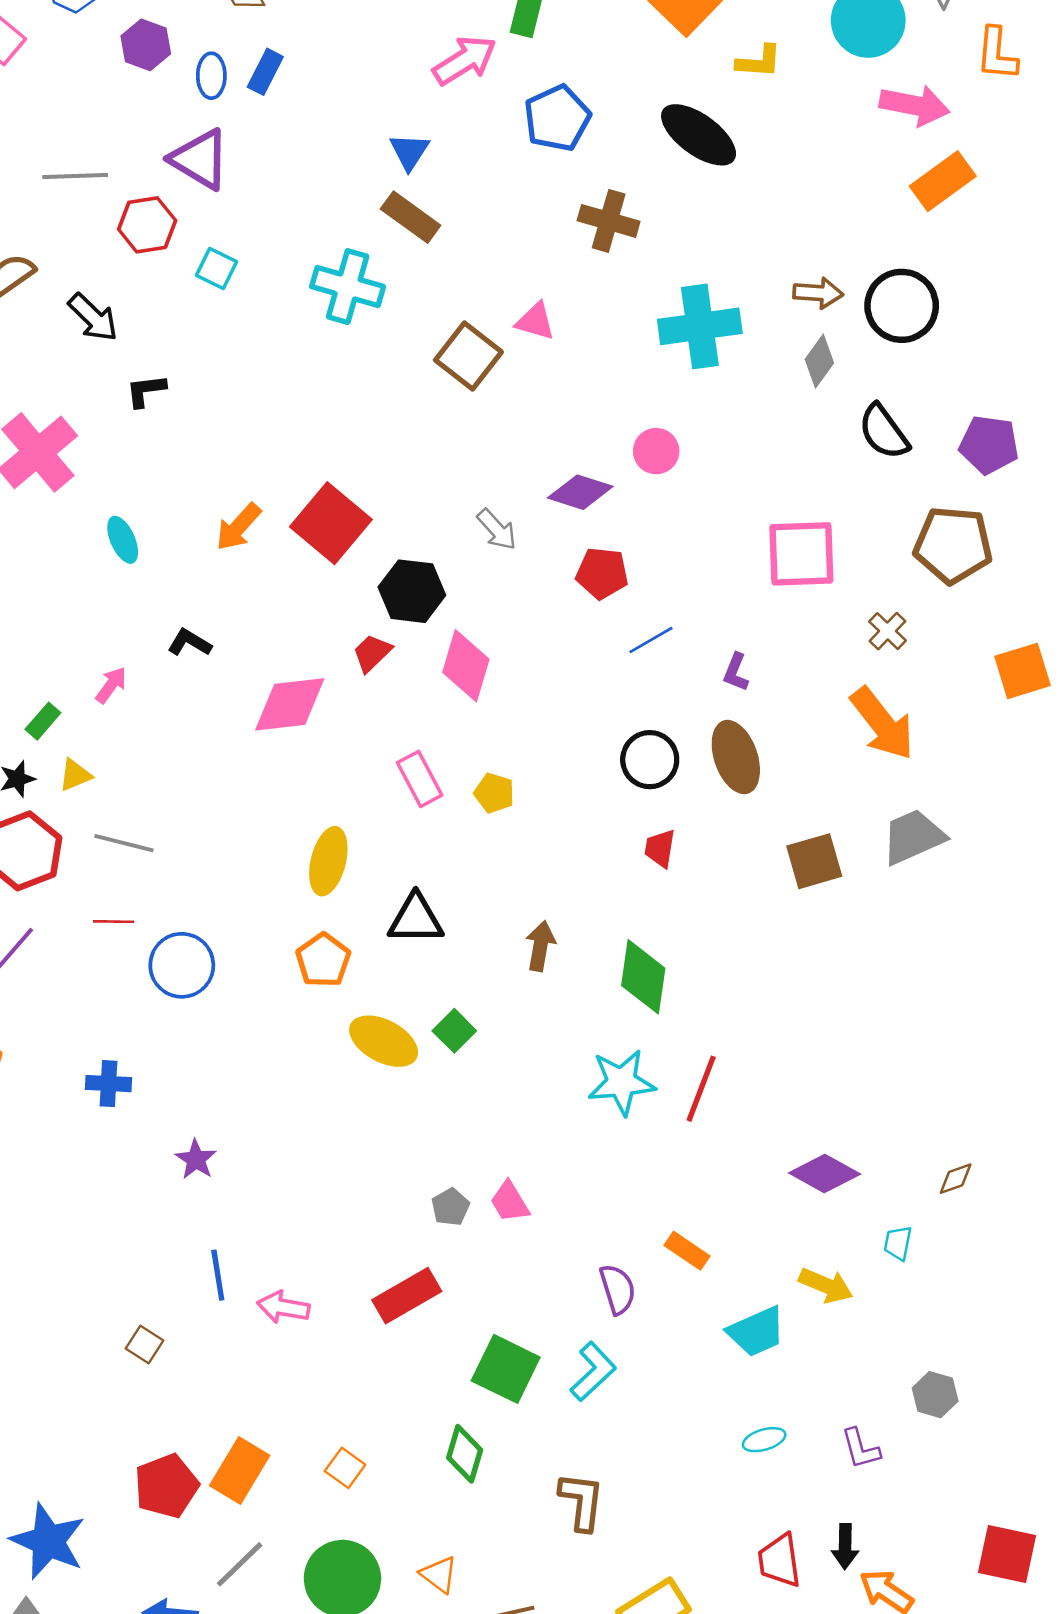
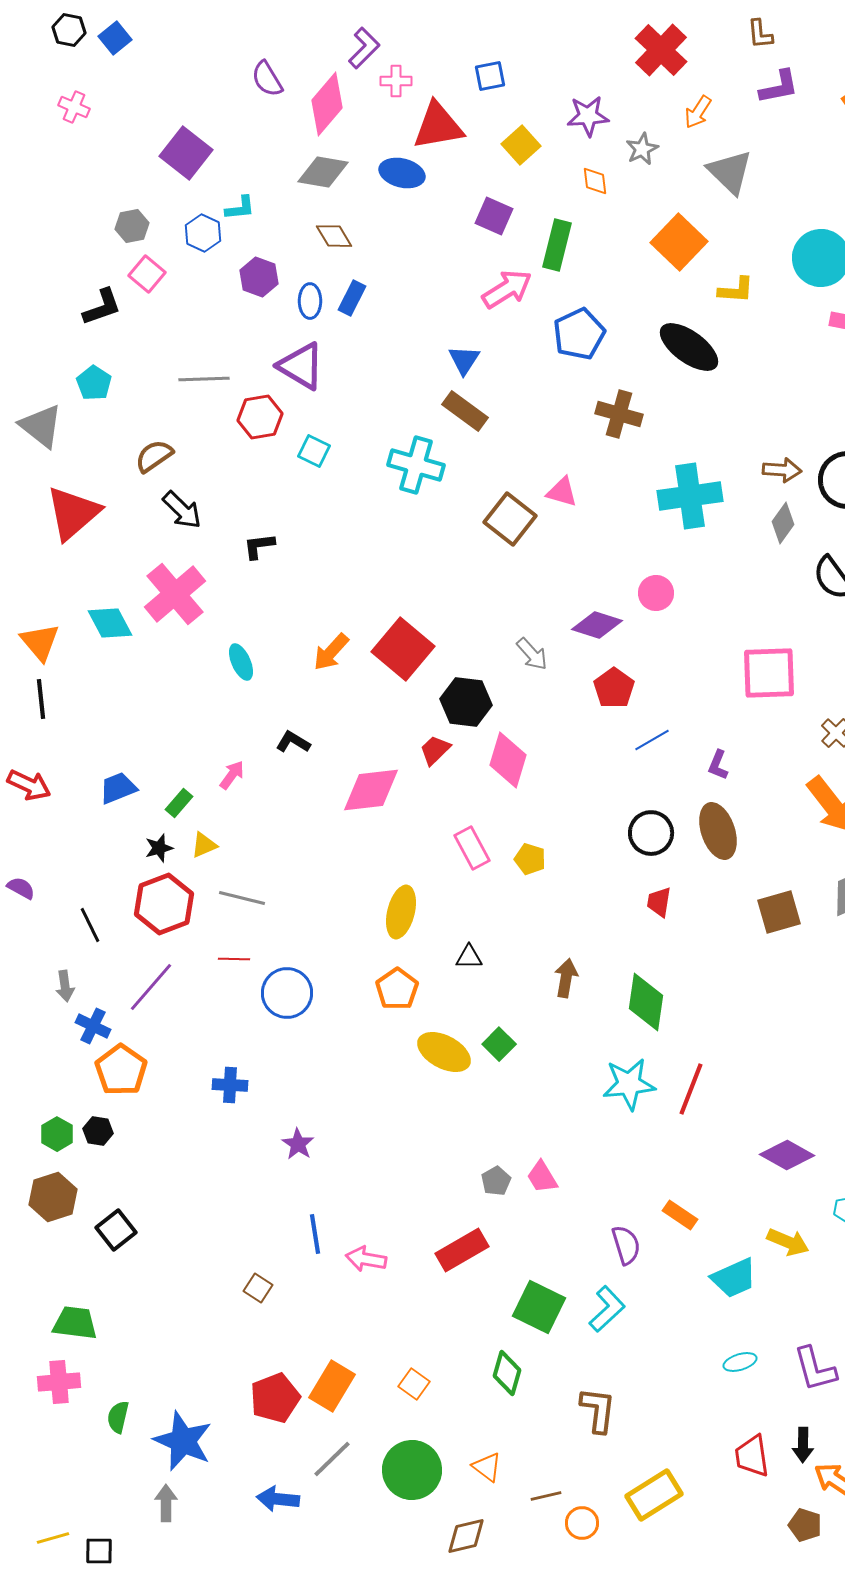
black arrow: (93, 317) -> (182, 510), moved
red pentagon: (602, 573) -> (614, 688), turned 30
black triangle: (416, 919) -> (469, 957), size x0.6
purple L-shape: (861, 1449) -> (815, 1369), size x1.4

